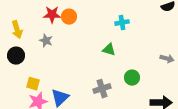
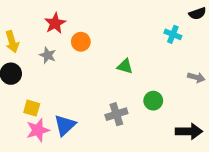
red star: (52, 15) -> (55, 23), turned -30
orange circle: (69, 17) -> (81, 42), moved
cyan cross: (122, 23) -> (173, 34), moved, turned 32

